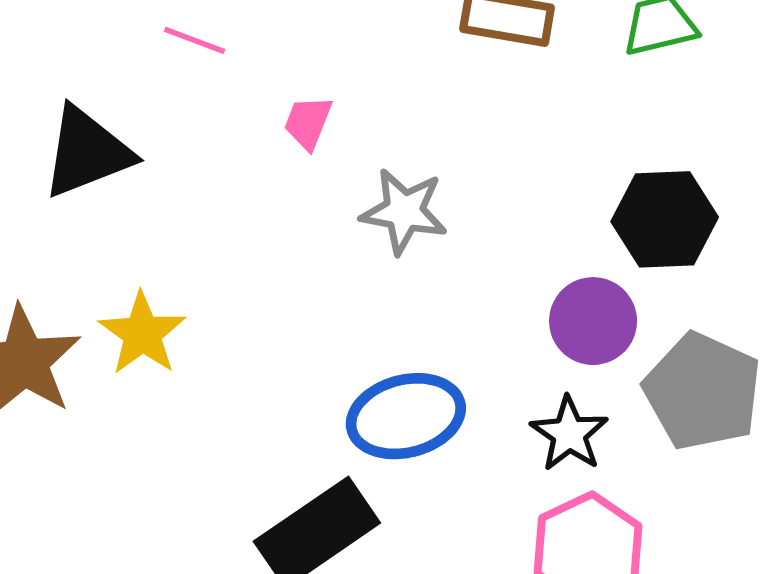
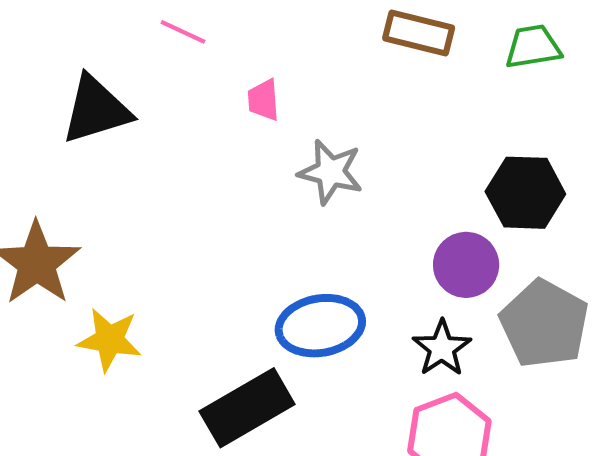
pink trapezoid: (308, 123) -> (263, 100), turned -30
yellow star: (142, 334) -> (109, 340), moved, turned -30

